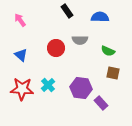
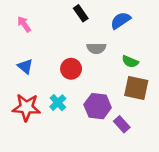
blue semicircle: (100, 17) -> (121, 21), turned -36
red circle: (56, 48) -> (71, 69), moved
brown square: (113, 73) -> (136, 88), size x1.5

